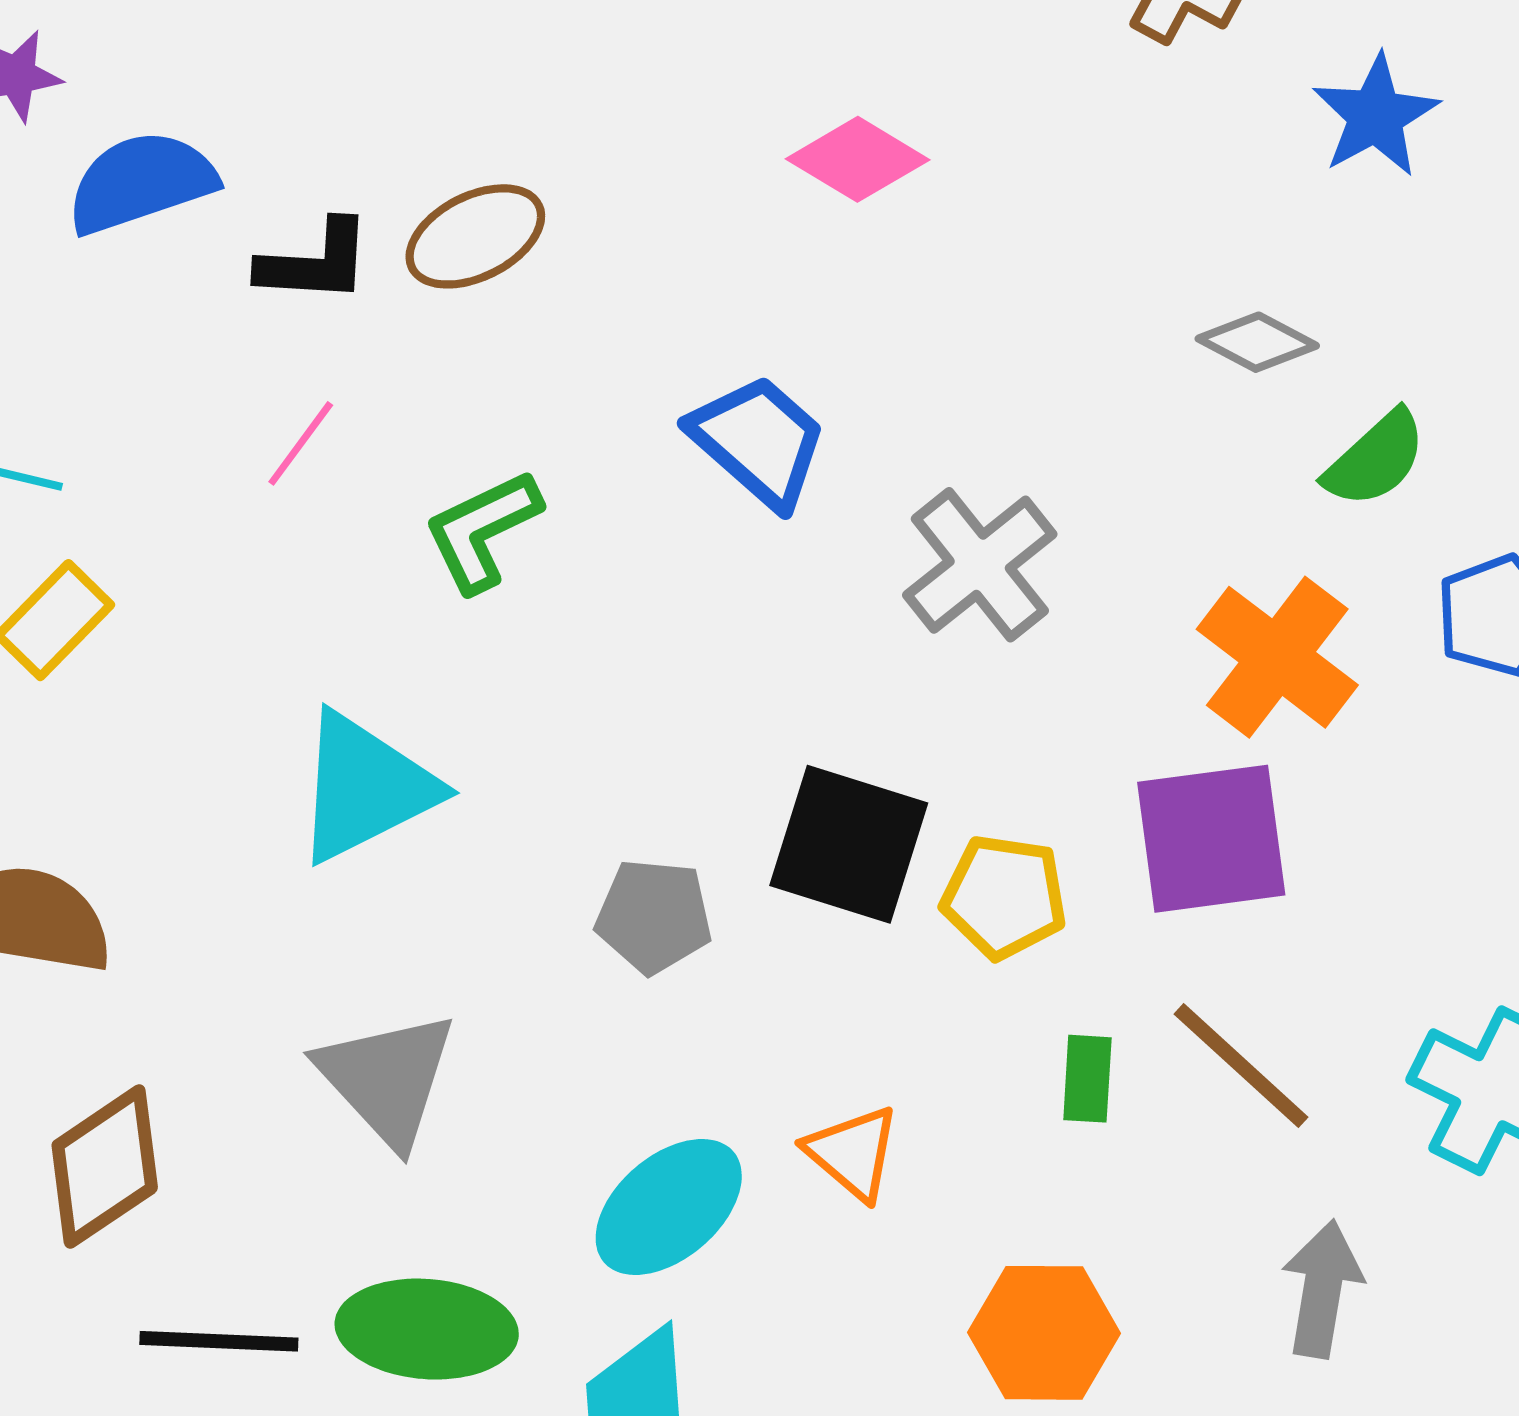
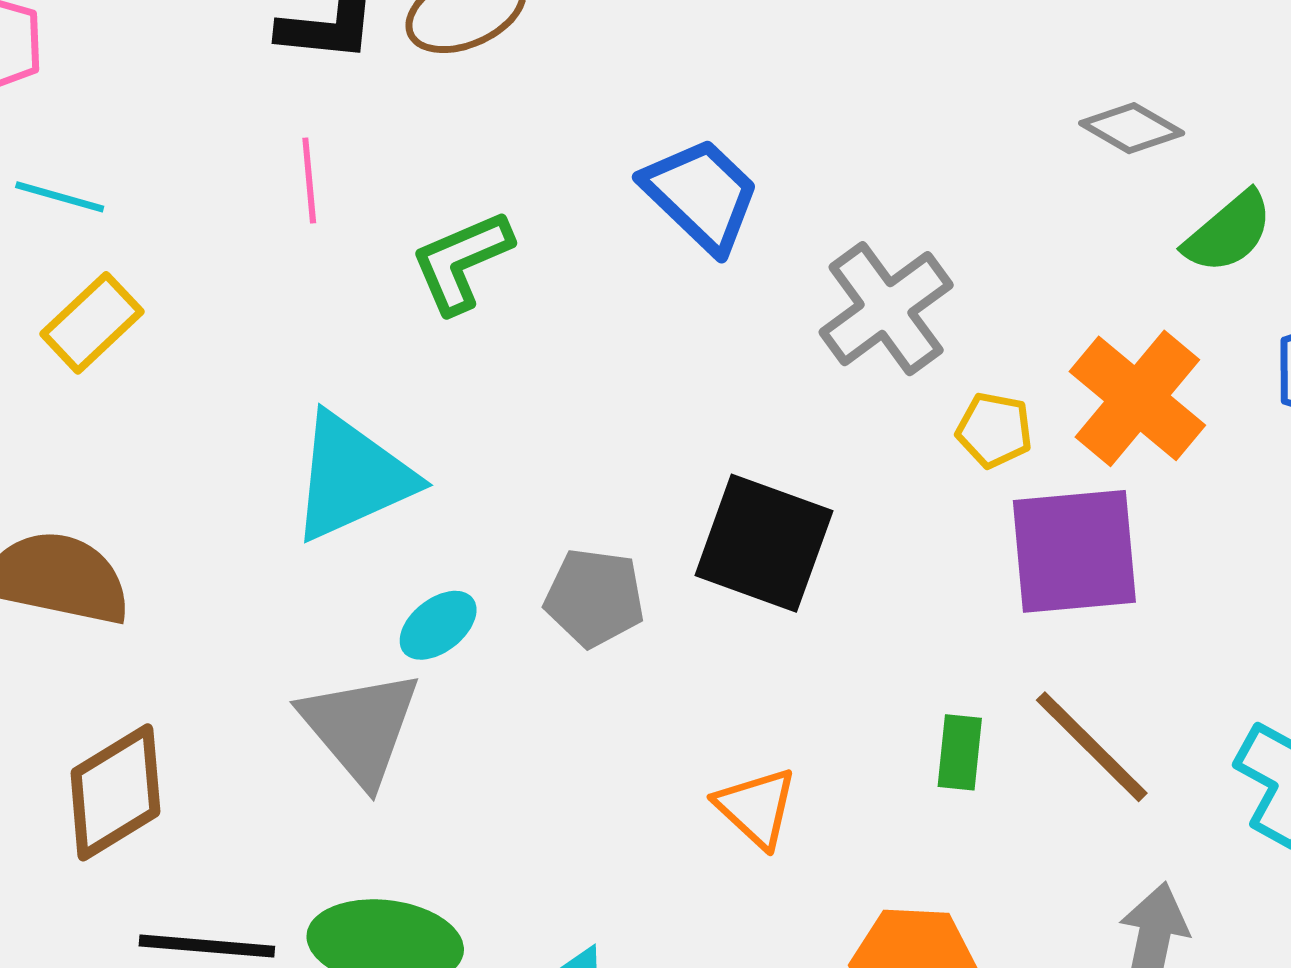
pink line: (301, 443) -> (309, 180), turned -44
yellow pentagon: (1004, 897) -> (994, 430), moved, size x0.7
cyan ellipse: (669, 1207) -> (438, 625), moved, size x0.6

